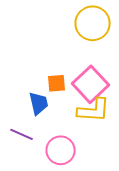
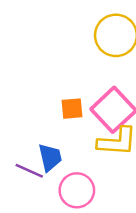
blue trapezoid: (39, 103) -> (50, 157), moved

